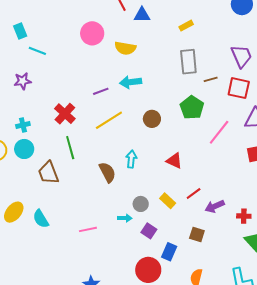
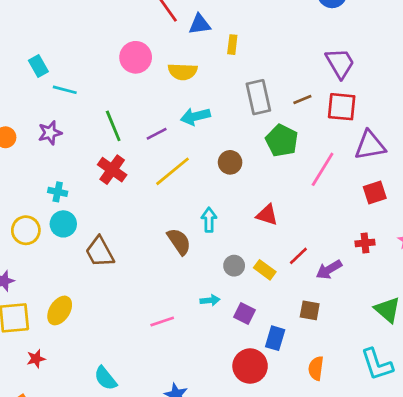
yellow rectangle: (186, 26) -> (232, 45), moved, turned -48
gray rectangle: (188, 62) -> (258, 97), moved
cyan cross: (23, 125) -> (58, 192), turned 32
green line: (70, 148) -> (113, 126), moved
gray circle: (141, 204) -> (234, 266), moved
red cross: (244, 216) -> (365, 243), moved
cyan semicircle: (41, 219) -> (105, 378), moved

